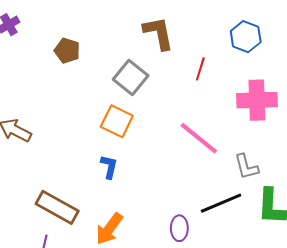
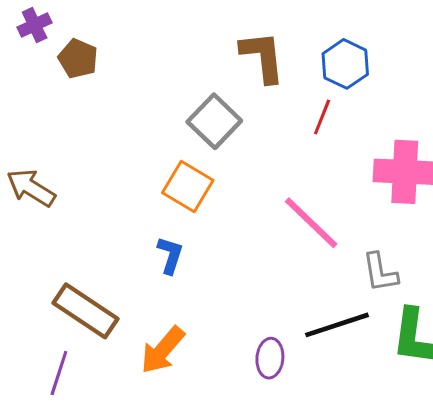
blue hexagon: (246, 37) -> (345, 64), moved
brown pentagon: (67, 51) -> (78, 59), moved

